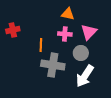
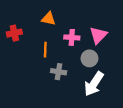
orange triangle: (68, 14) -> (49, 19), moved
gray cross: (53, 65) -> (59, 72), size x0.6

